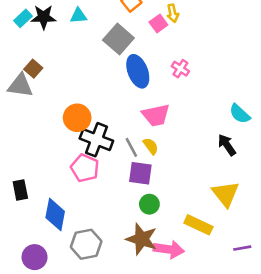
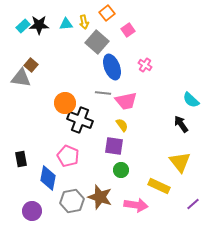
yellow arrow: (173, 13) -> (84, 22), moved
gray line: (131, 147) -> (103, 93), moved, turned -56
pink pentagon: (85, 168) -> (68, 156), moved
brown star: (142, 239) -> (100, 197), moved
purple line: (242, 248) -> (193, 204), turned -32

